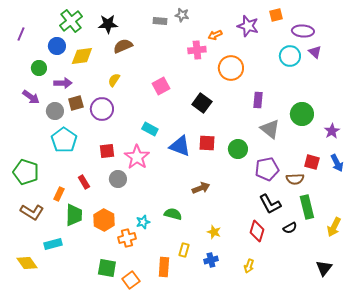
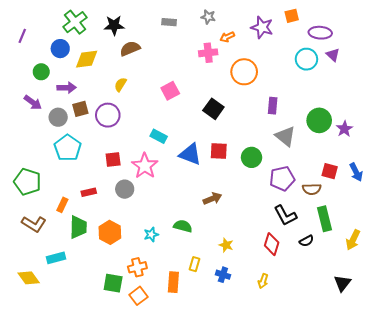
gray star: (182, 15) -> (208, 17), moved
purple star: (332, 131) -> (345, 129), moved
red rectangle: (84, 182) -> (89, 192), turned -72
orange cross: (127, 238) -> (137, 267), moved
blue cross: (211, 260) -> (223, 275), turned 32

